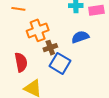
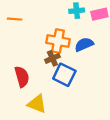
orange cross: (38, 30) -> (58, 41), moved, turned 35

